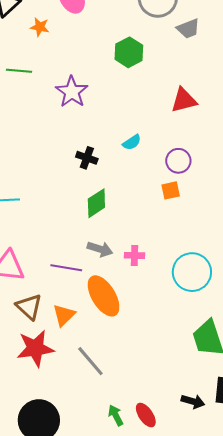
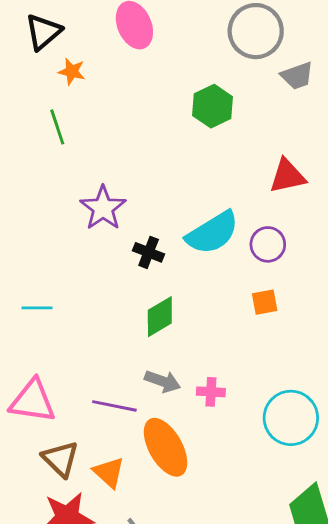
orange star: (40, 27) -> (72, 71), moved
green line: (19, 71) -> (57, 127), turned 65
purple star: (72, 92) -> (103, 208), moved
cyan semicircle: (132, 142) -> (212, 233), size x2.0
purple circle: (178, 161) -> (268, 244), moved
orange triangle: (64, 315) -> (109, 472), turned -35

